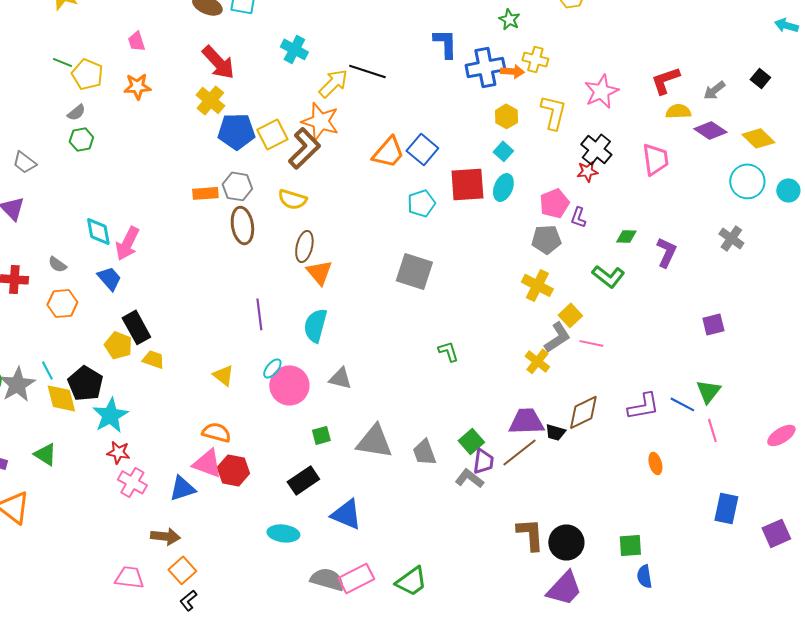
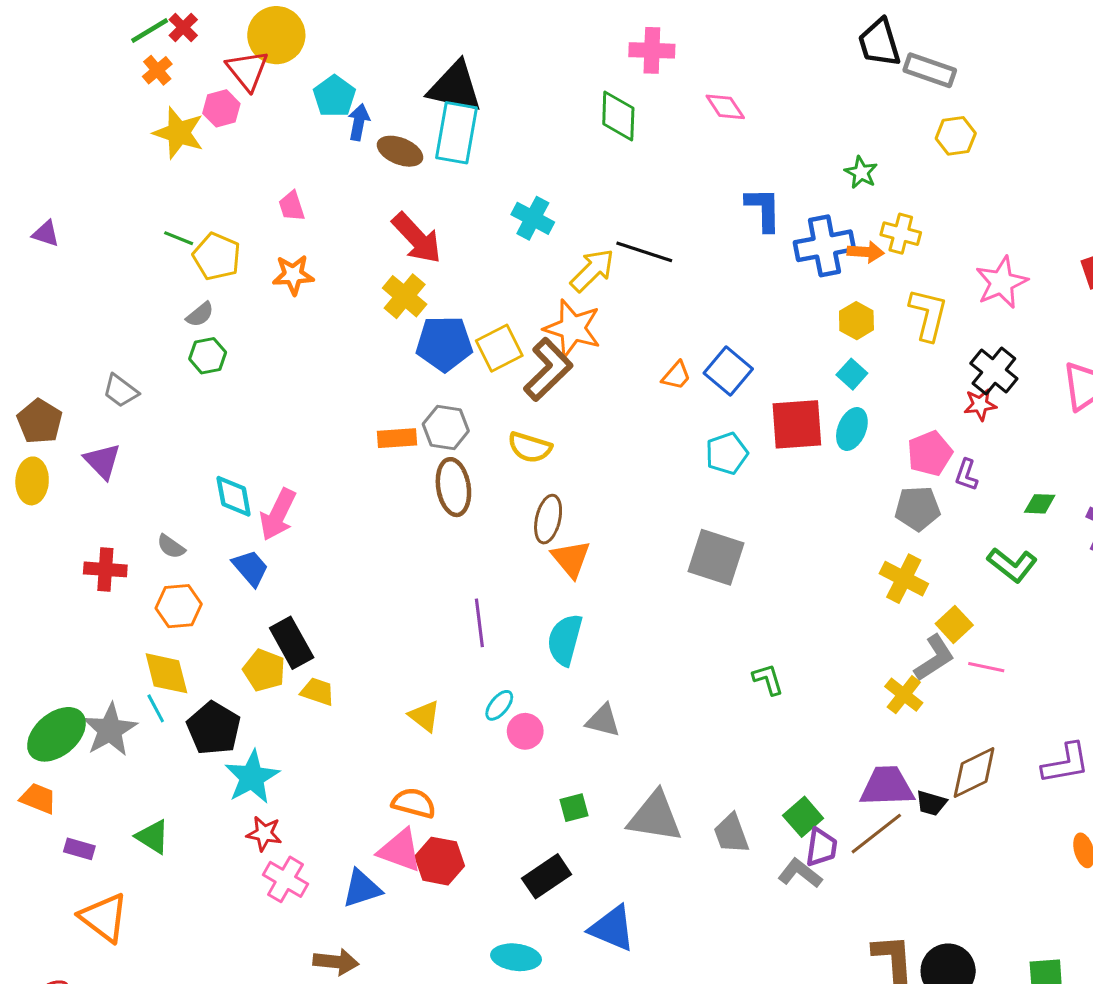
orange trapezoid: (388, 152) -> (676, 376), size x0.6
pink circle: (289, 385) -> (525, 731), size x0.6
yellow diamond: (61, 398) -> (166, 673), moved

